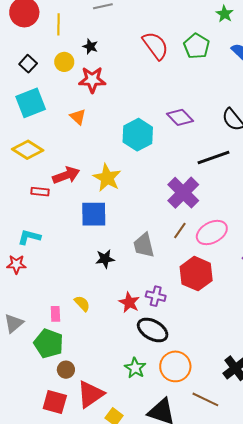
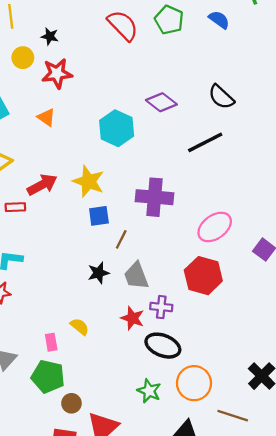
purple cross: (183, 193) -> (155, 197), moved, turned -32
blue square: (94, 214) -> (99, 216), moved, size x0.7
brown line: (180, 230) -> (121, 239), moved
gray trapezoid: (144, 245) -> (136, 276), moved

